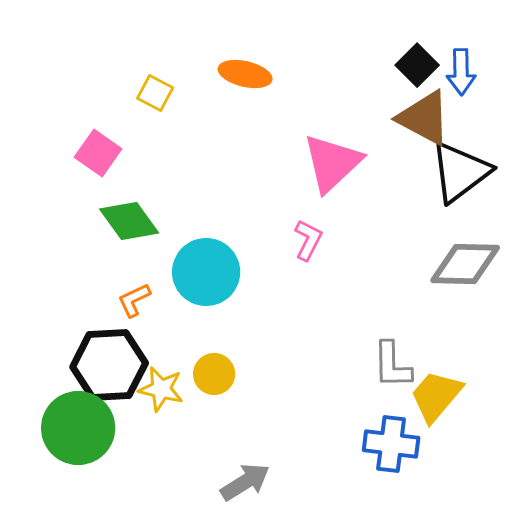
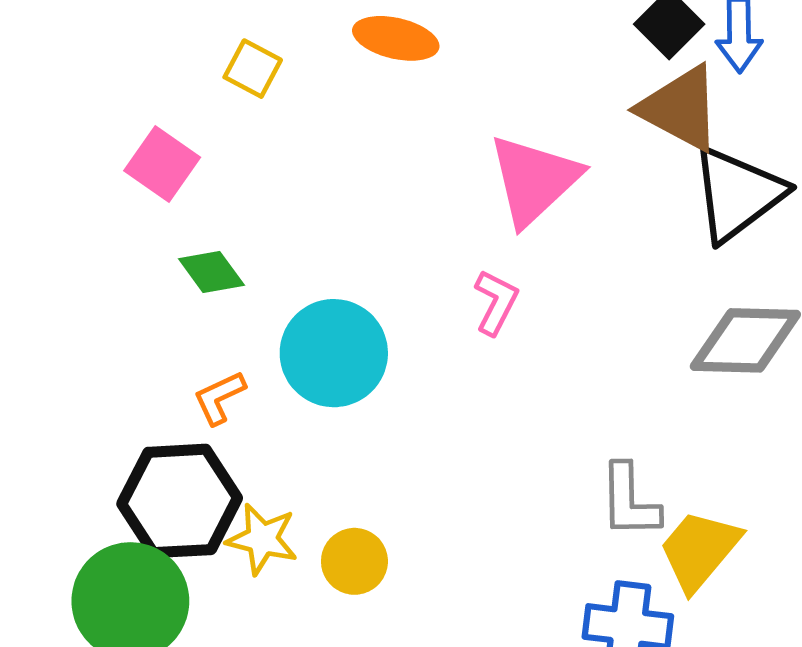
green diamond: (129, 221) -> (211, 272), size x0.7
yellow circle: (214, 374) -> (354, 561), moved

